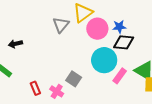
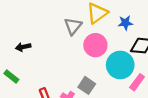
blue star: (119, 27) -> (125, 23), moved
pink circle: (97, 29) -> (95, 45), moved

